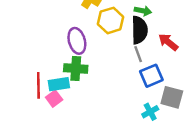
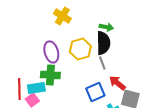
yellow hexagon: (111, 20) -> (80, 49), moved
red arrow: (168, 42) -> (117, 83), moved
blue square: (151, 76) -> (95, 92), moved

